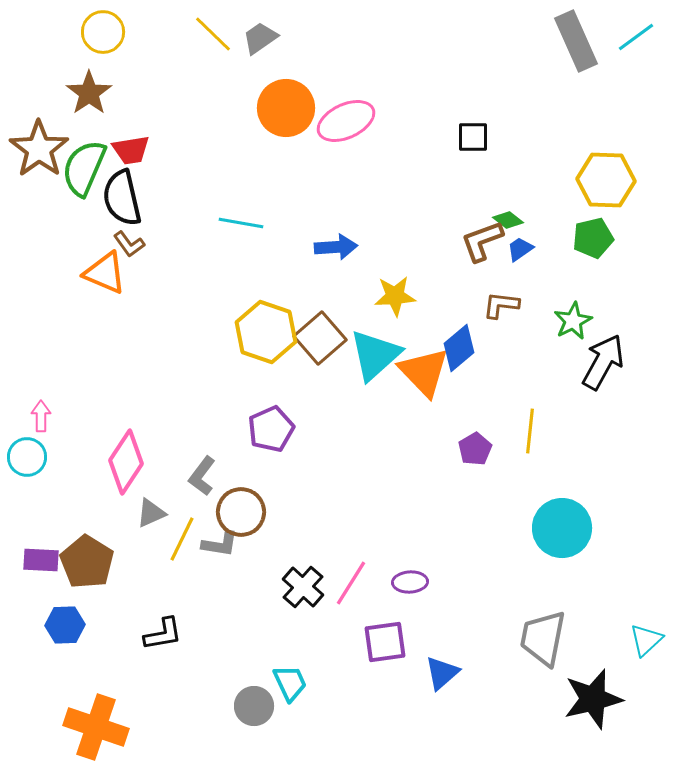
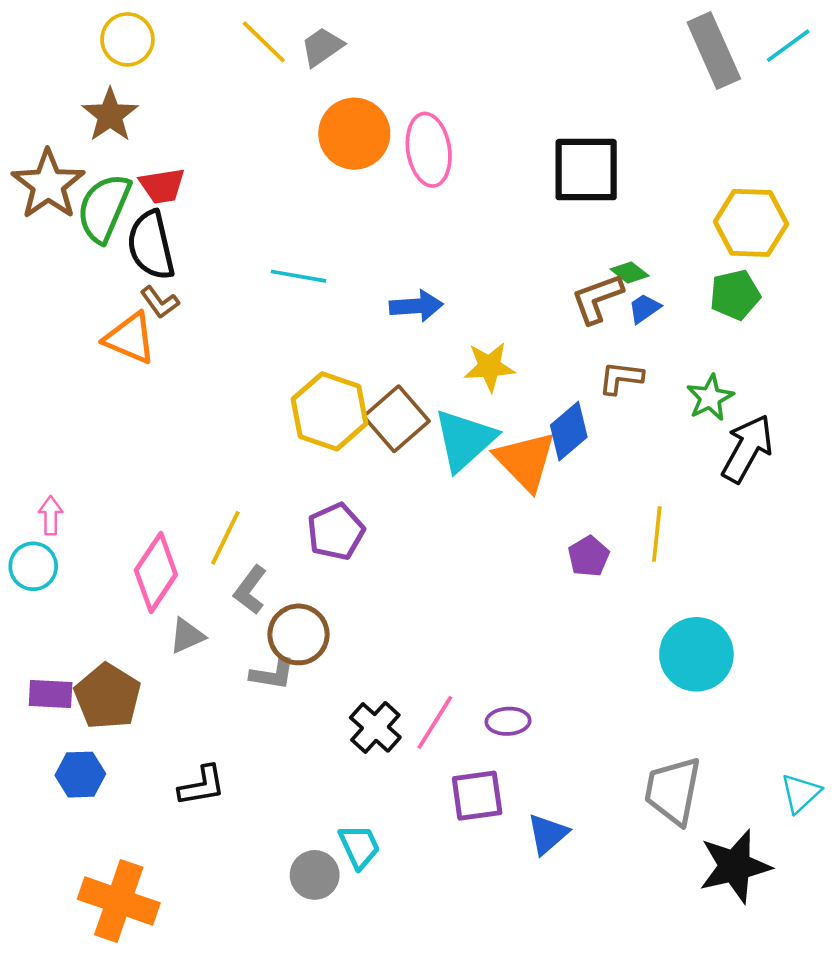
pink ellipse: (346, 121) -> (429, 150), turned -74
black square: (473, 137) -> (586, 170), size x1.8
yellow line: (182, 539) -> (225, 538), moved

